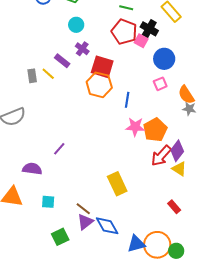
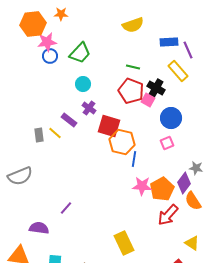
orange hexagon: (99, 85) -> (122, 142), moved
orange semicircle: (186, 95) -> (193, 201), moved
purple diamond: (177, 151) -> (184, 183), moved
yellow triangle: (179, 169) -> (192, 243), moved

